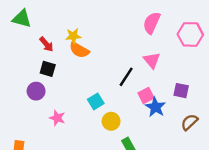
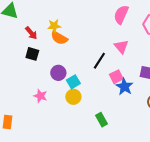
purple circle: (36, 91) -> (58, 73), moved
yellow circle: (111, 121) -> (73, 97), moved

